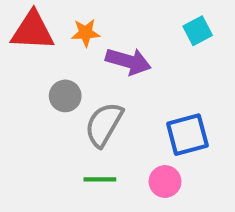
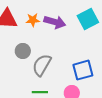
cyan square: (198, 31) -> (88, 19), size x1.5
purple arrow: (128, 61) -> (55, 22), moved

